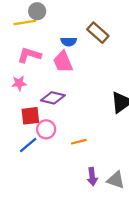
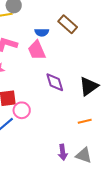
purple diamond: (53, 98) -> (55, 82), moved, turned 60
orange line: (79, 142) -> (85, 121), moved

